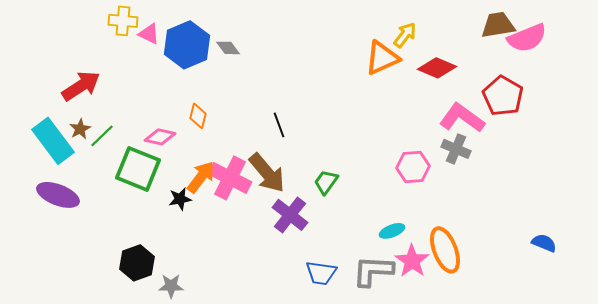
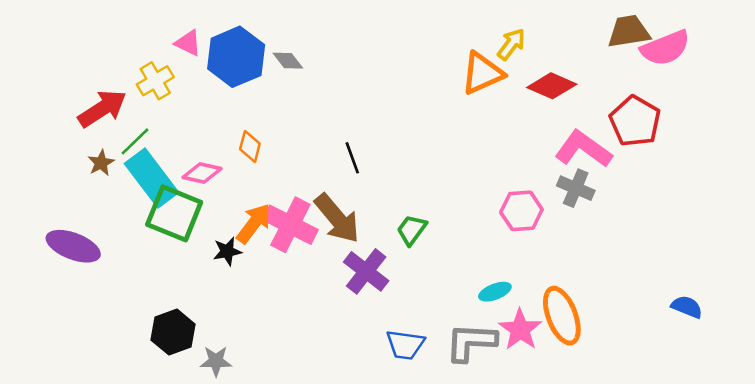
yellow cross: (123, 21) -> (155, 81), moved, turned -36
green line: (102, 136) -> (135, 141), moved
cyan rectangle: (53, 141) -> (151, 178), moved

